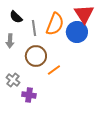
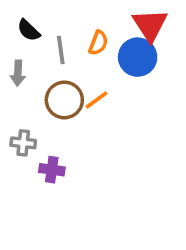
orange semicircle: (55, 24) -> (98, 43), size x0.6
orange line: (54, 70) -> (96, 100), moved
gray cross: (13, 80) -> (23, 143), turned -32

